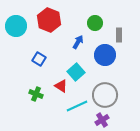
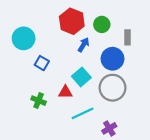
red hexagon: (49, 20) -> (72, 21), moved
cyan circle: (16, 26) -> (24, 38), moved
red triangle: (61, 86) -> (65, 92), turned -32
gray circle: (105, 95) -> (113, 88), moved

